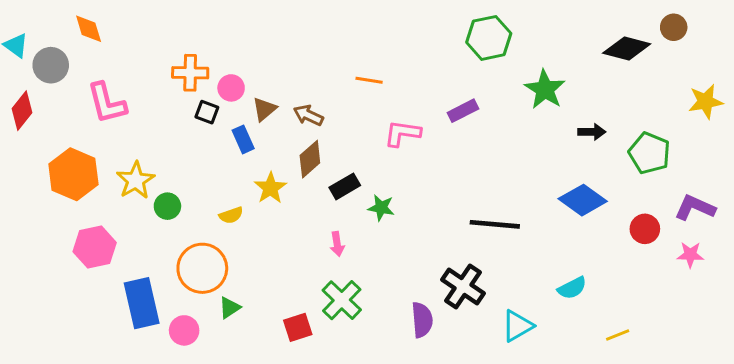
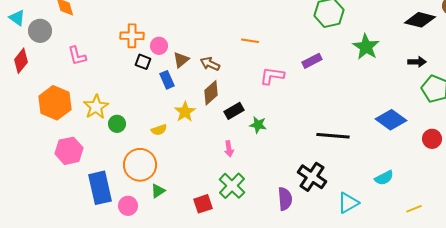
pink L-shape: (107, 103) -> (77, 56), size x0.7
black arrow: (592, 132) -> (417, 62), moved

